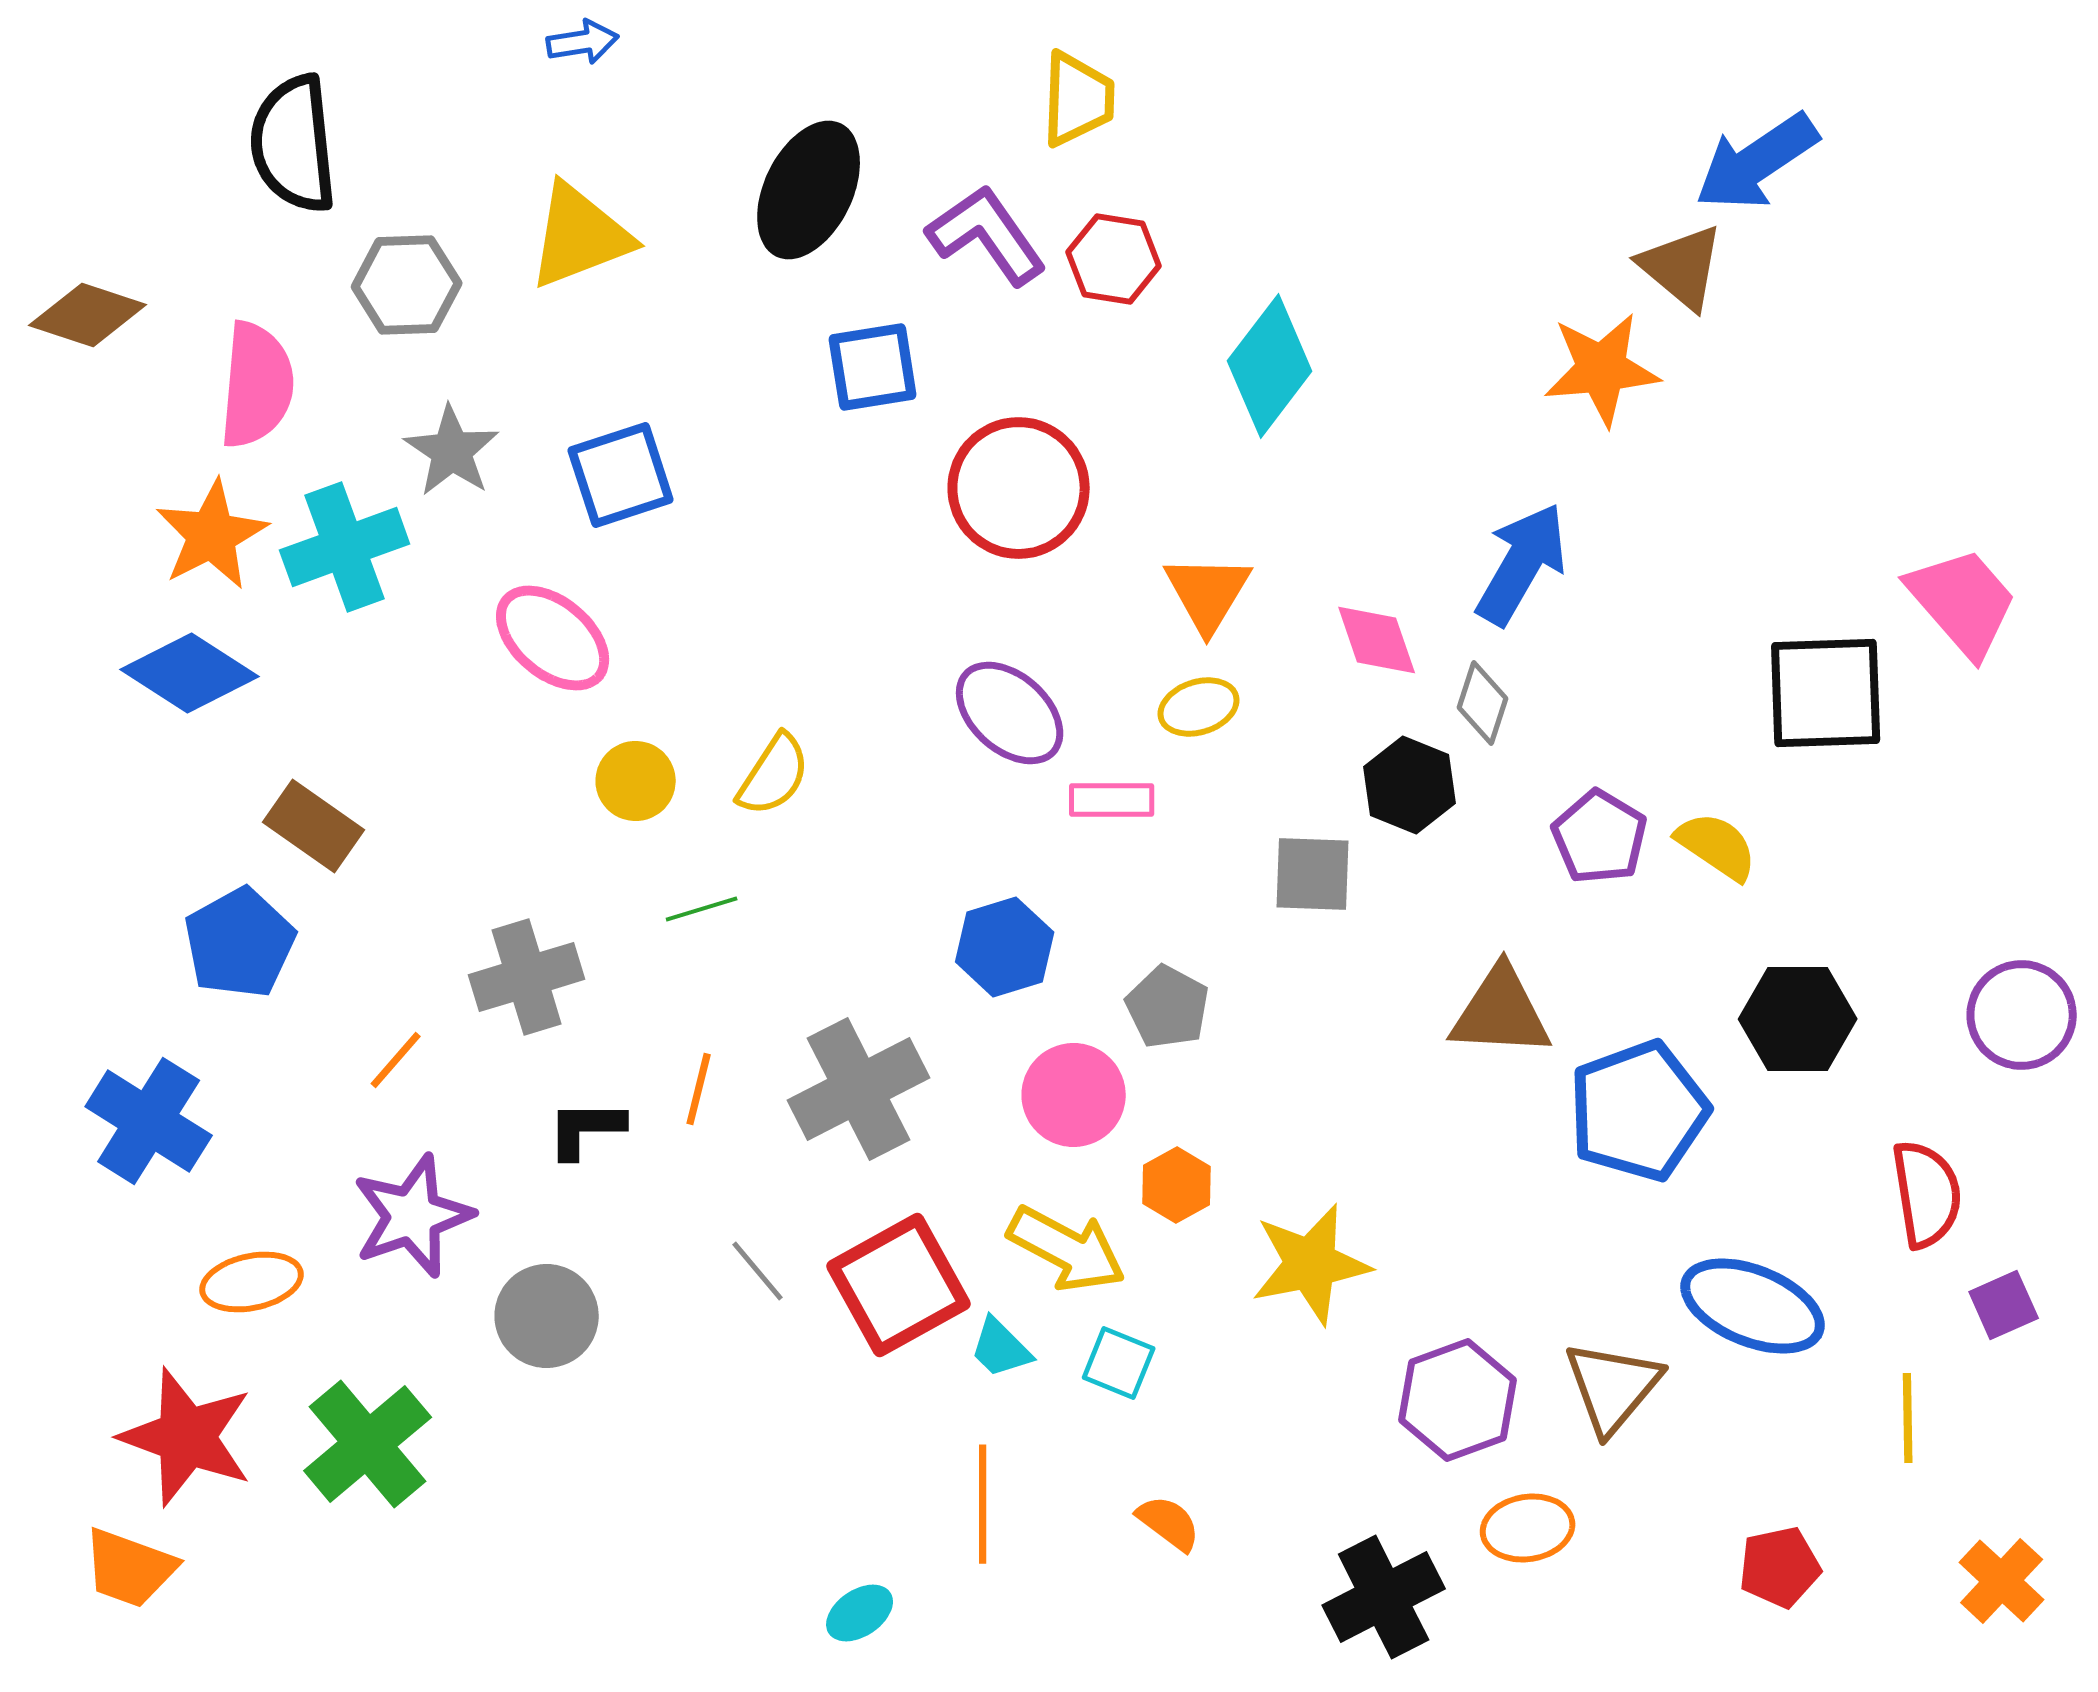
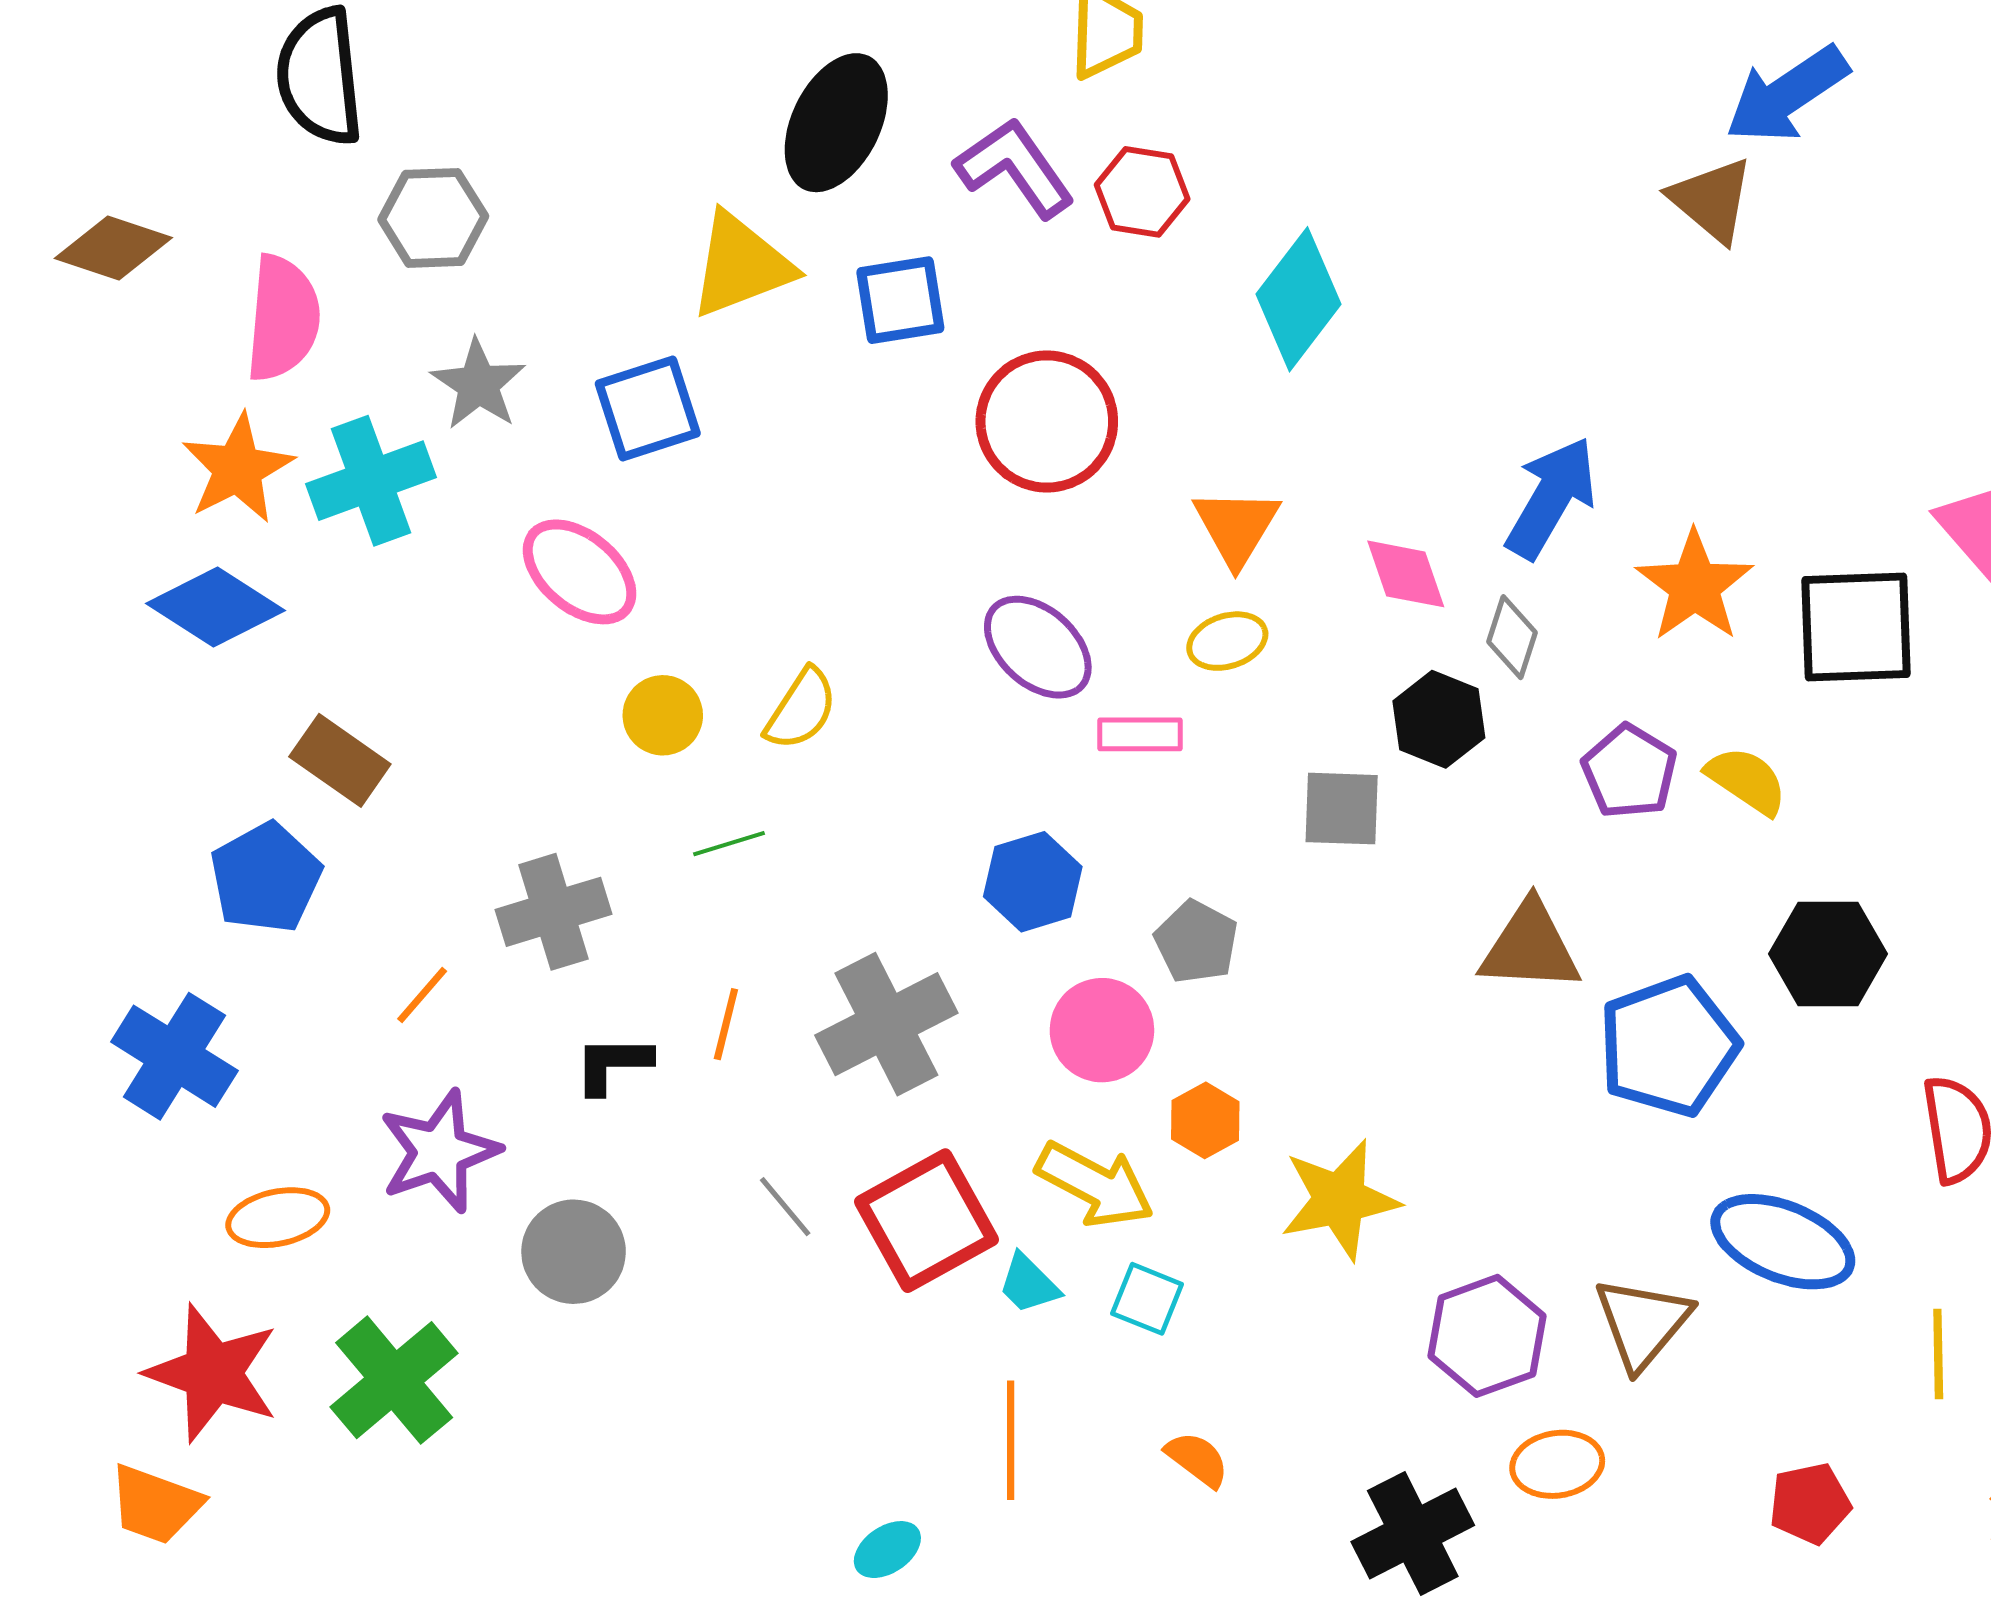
yellow triangle: (580, 236) -> (741, 265), moved
orange star: (1602, 369) -> (1695, 586), moved, turned -30

